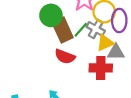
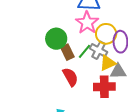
brown rectangle: (63, 30) -> (67, 52), size x0.7
red semicircle: (65, 57) -> (70, 77), turned -138

